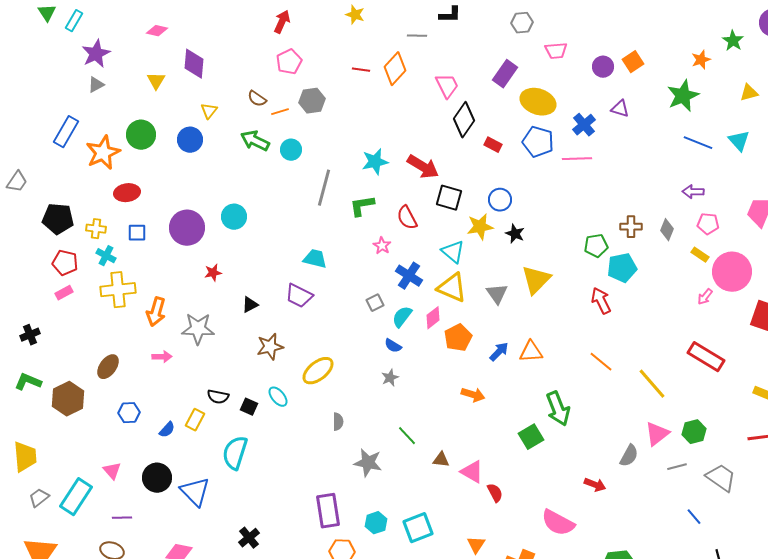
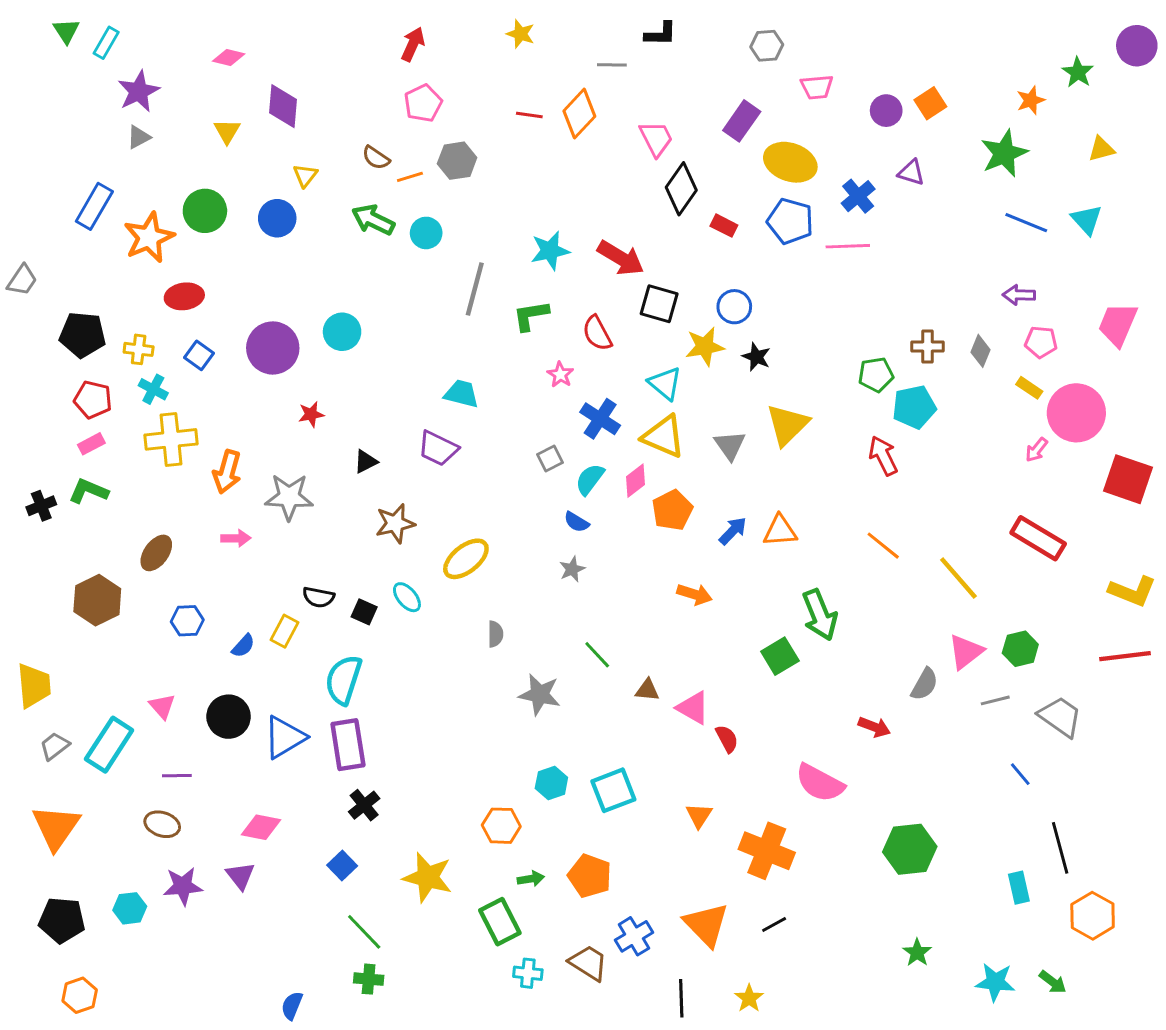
blue square: (137, 233) -> (199, 355), turned 36
green L-shape: (28, 382) -> (88, 491), moved
blue triangle: (195, 492) -> (285, 737), turned 44
purple rectangle: (328, 511) -> (348, 745), moved

